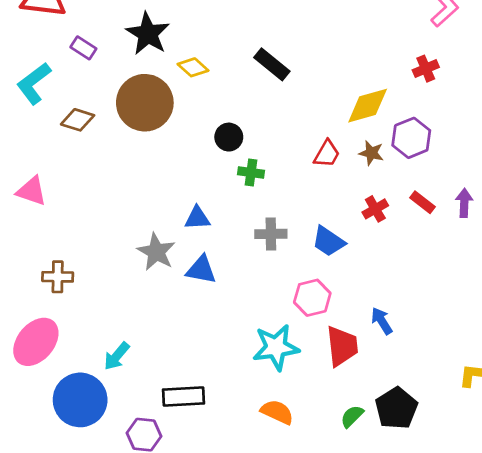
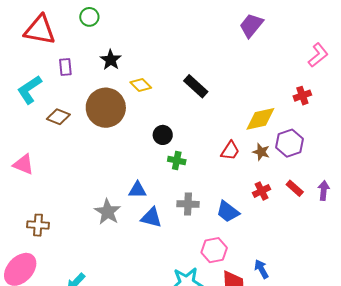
black star: (148, 34) -> (111, 60), size x0.7
purple rectangle: (83, 48) -> (65, 67), turned 48
blue triangle: (201, 270) -> (151, 218), moved

